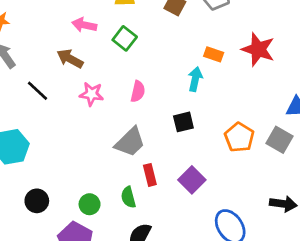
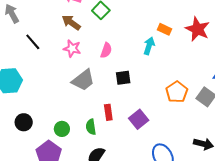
brown arrow: (70, 59) -> (71, 23), moved
black square: (183, 122) -> (123, 78), moved
gray trapezoid: (130, 142) -> (83, 80), moved

